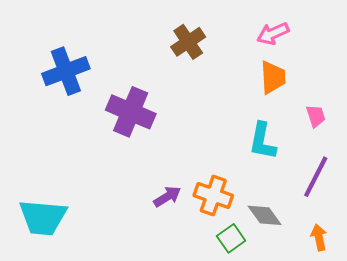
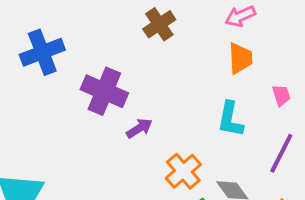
orange cross: (213, 196) -> (183, 171), turned 30
purple arrow: (167, 197) -> (139, 128), moved

